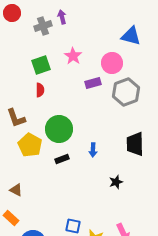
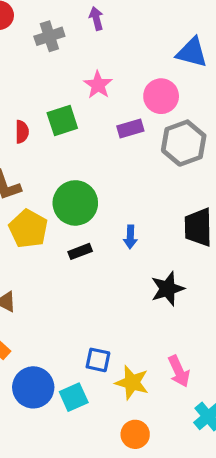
purple arrow: (62, 17) -> (96, 18), moved
green square: (41, 65) -> (62, 120), moved
red semicircle: (40, 90) -> (22, 132), moved
black star: (116, 182) -> (168, 289), size x1.5

